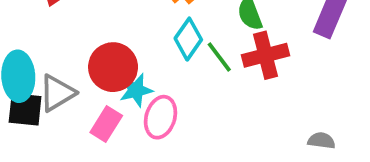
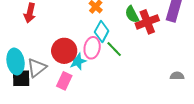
red cross: (266, 55) -> (147, 22), moved
green line: (219, 57) -> (114, 49), moved
pink ellipse: (160, 117) -> (92, 48), moved

